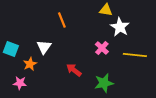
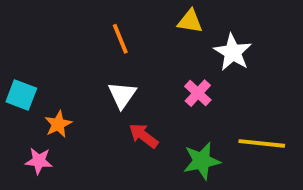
yellow triangle: (106, 10) -> (190, 21), moved
white triangle: (44, 47) -> (122, 95), moved
yellow line: (135, 55) -> (262, 143), moved

